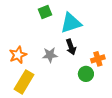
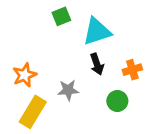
gray star: (50, 55) -> (68, 90), moved
orange cross: (98, 59) -> (132, 70), moved

